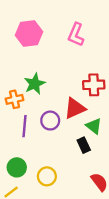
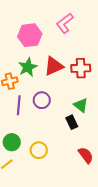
pink hexagon: (29, 33) -> (30, 35), moved
pink L-shape: (76, 35) -> (65, 23), turned 30
red triangle: (75, 108) -> (54, 66), moved

